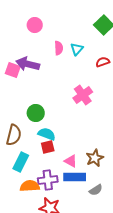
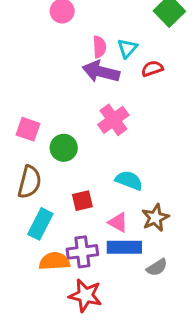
red semicircle: (103, 62) -> (152, 69), moved
purple arrow: (28, 64) -> (101, 72), moved
pink square: (13, 70) -> (28, 129), moved
pink cross: (83, 95) -> (113, 120), moved
cyan semicircle: (47, 134) -> (129, 180), moved

